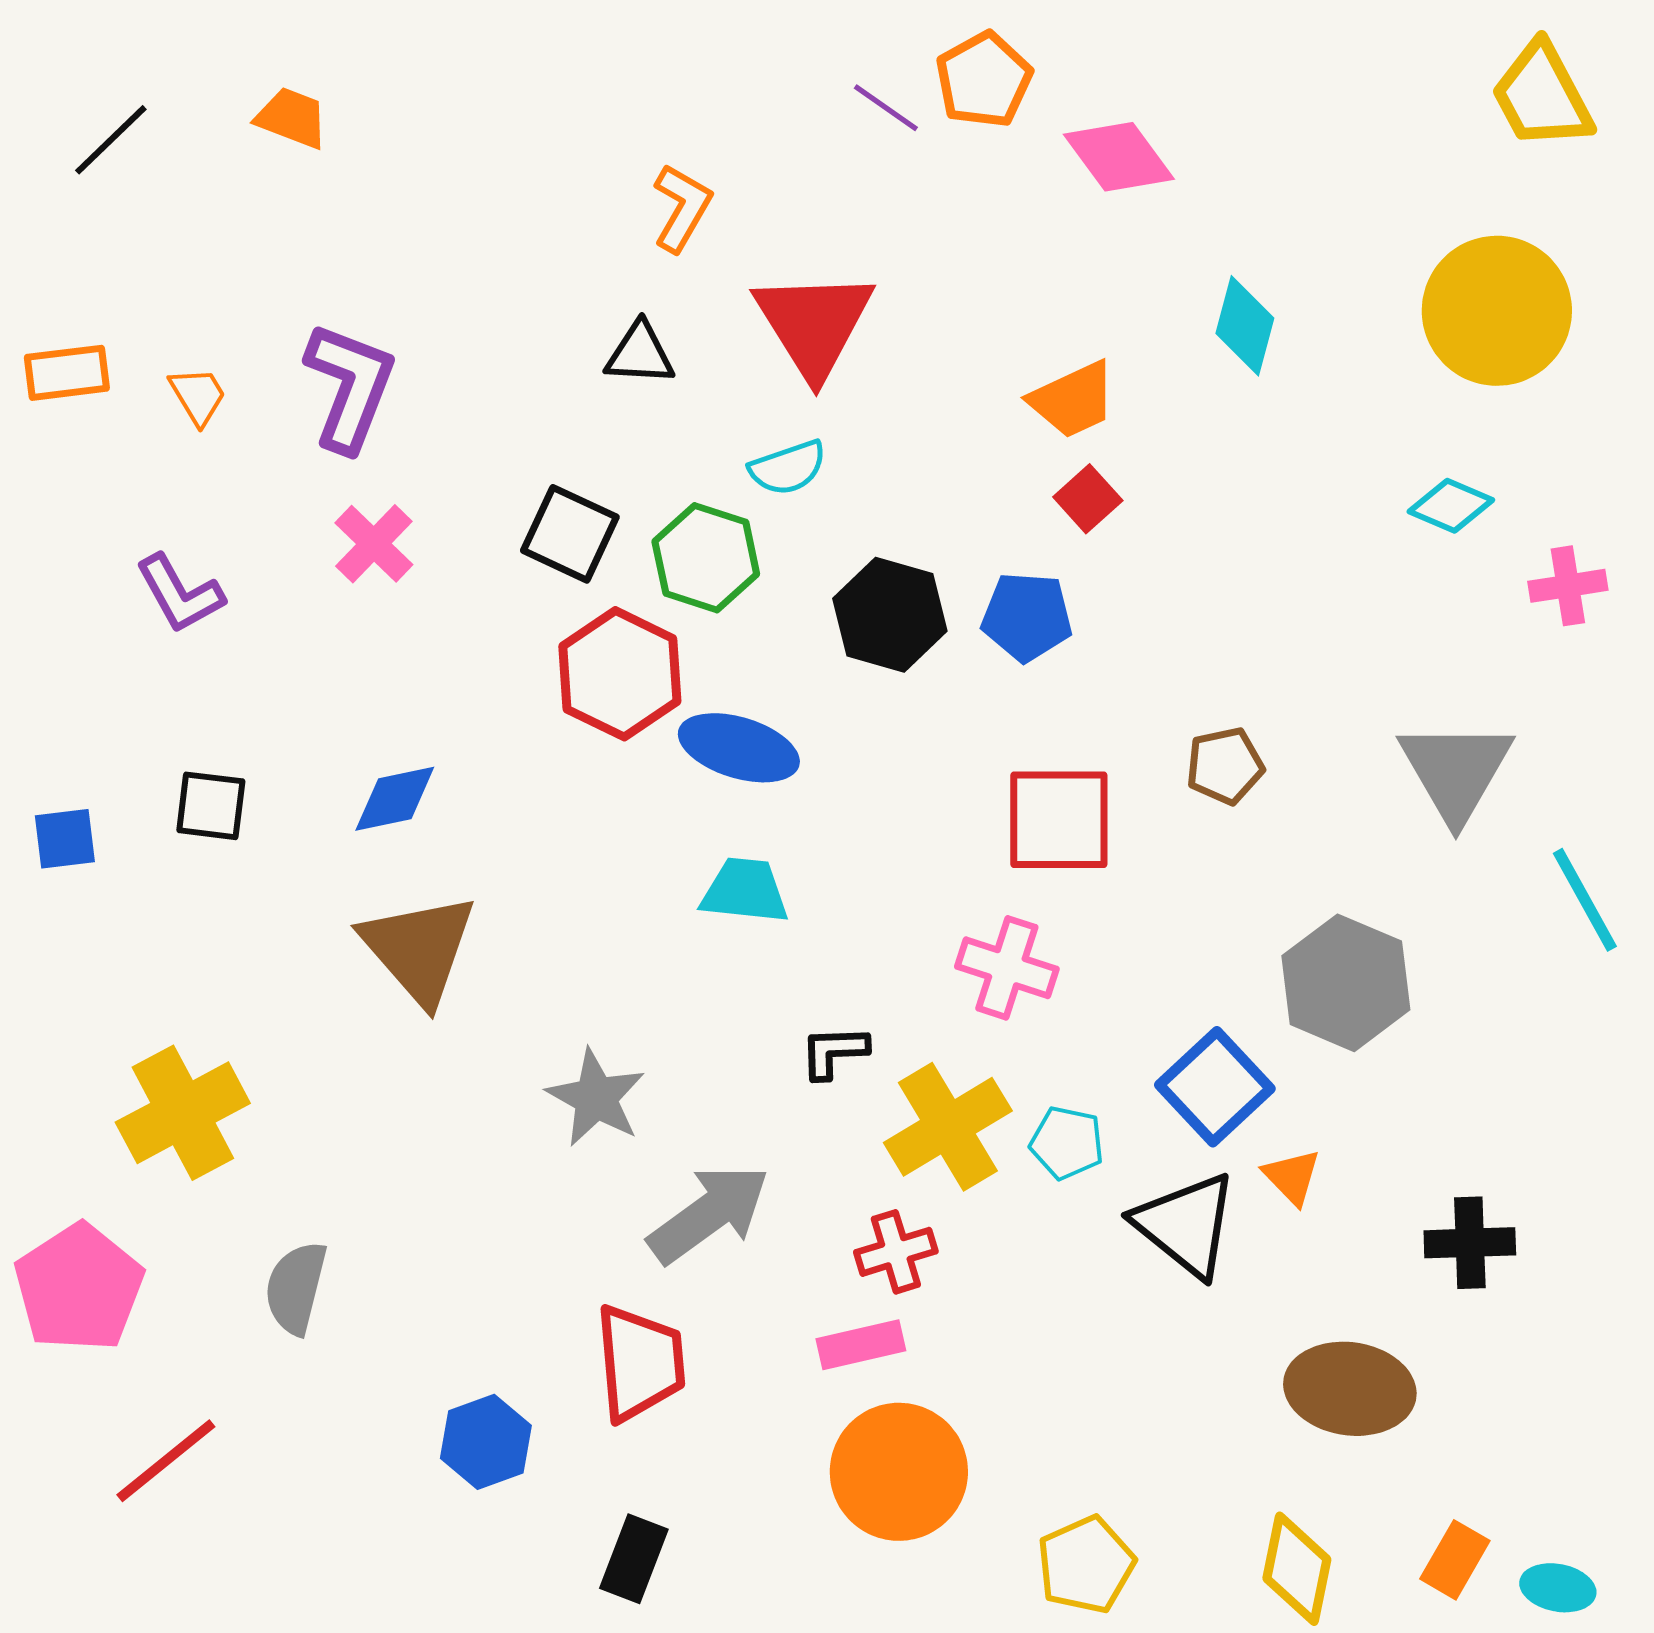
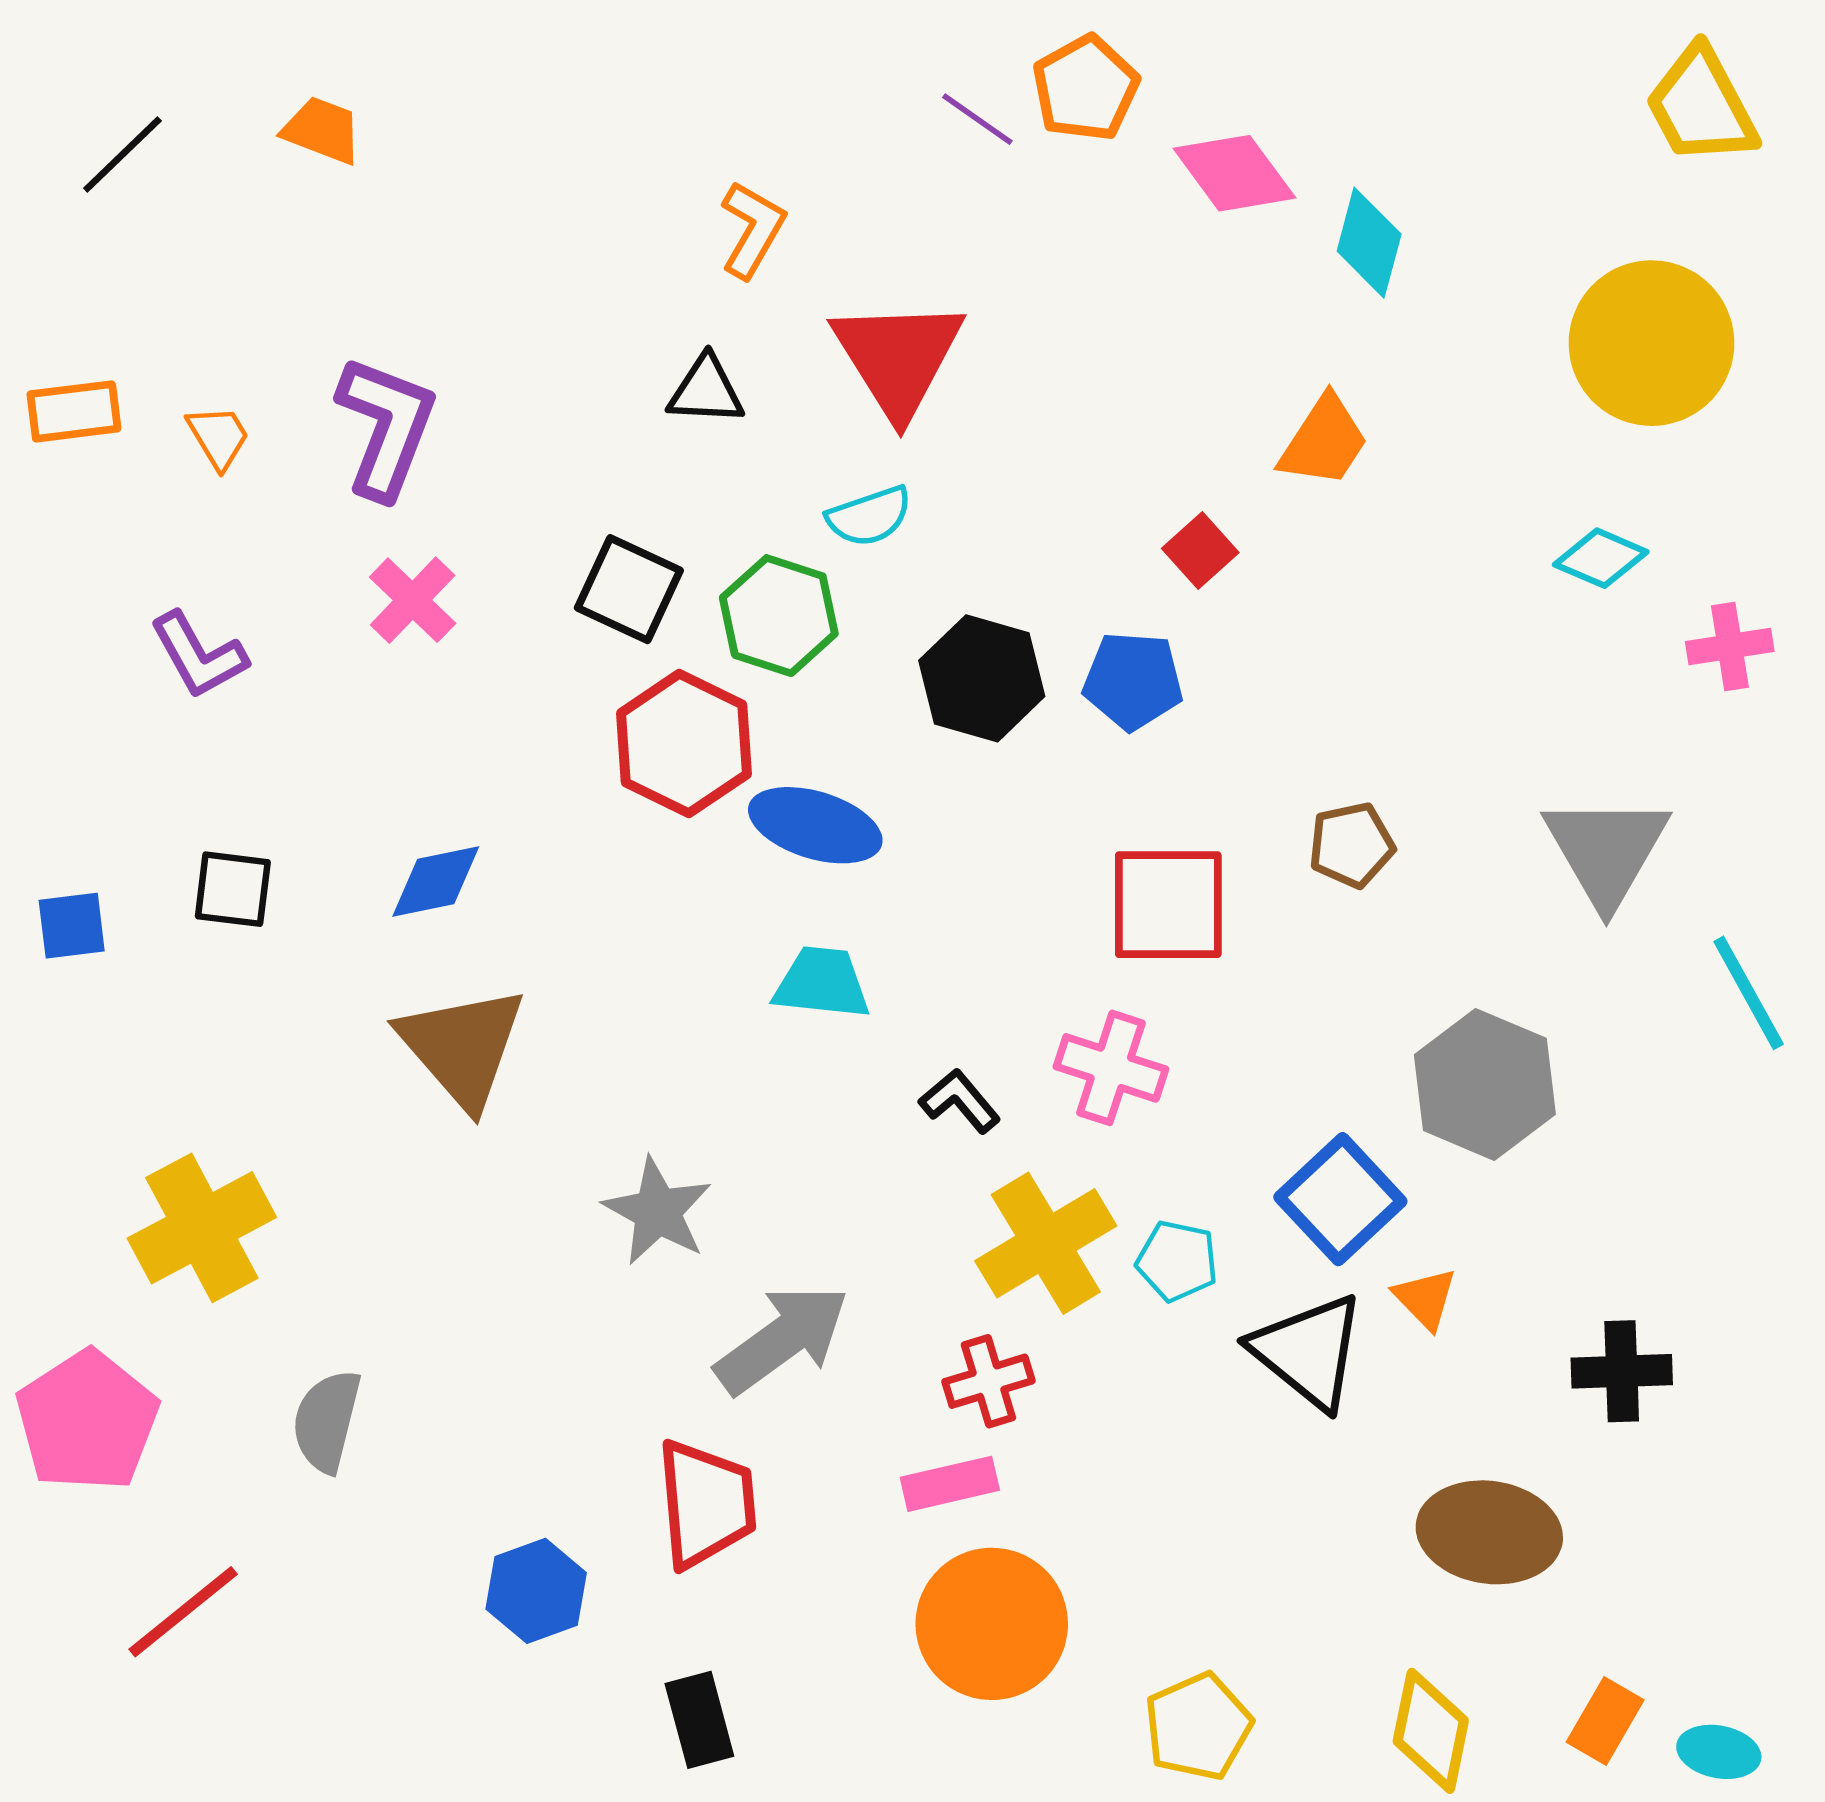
cyan diamond: (1245, 326) -> (1369, 243), moved
orange trapezoid: (1073, 400) -> (1324, 441), moved, turned -32
black L-shape: (834, 1052) -> (960, 1101), moved, turned 52
black rectangle: (634, 1559) -> (699, 1720), turned -36

